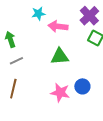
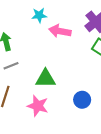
green triangle: (60, 56) -> (45, 79), moved
pink star: (60, 93) -> (38, 106), moved

